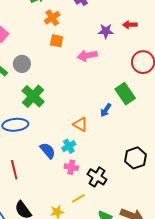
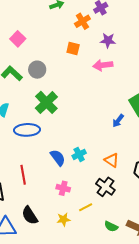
orange cross: (52, 18) -> (82, 21), moved
purple star: (106, 31) -> (108, 40), moved
orange triangle: (80, 124) -> (112, 160), moved
pink cross: (71, 167) -> (63, 188), moved

